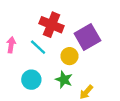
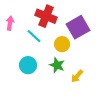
pink arrow: (11, 45) -> (10, 23), moved

